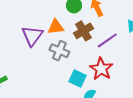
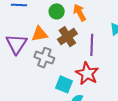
purple line: (107, 40) -> (92, 45), turned -50

